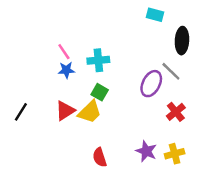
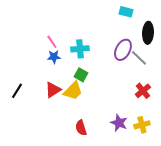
purple ellipse: (151, 84) -> (123, 50), moved

